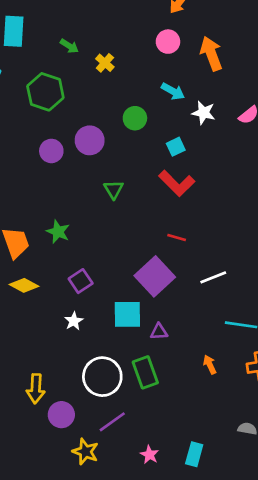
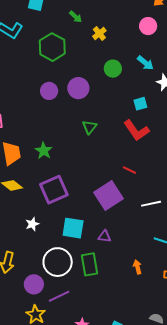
green circle: (135, 118) -> (113, 69), moved
purple square: (81, 281) -> (54, 190), size x1.6
cyan square: (127, 314) -> (73, 228), moved
white star: (74, 321) -> (32, 224), moved
purple circle: (61, 415) -> (34, 284), moved

